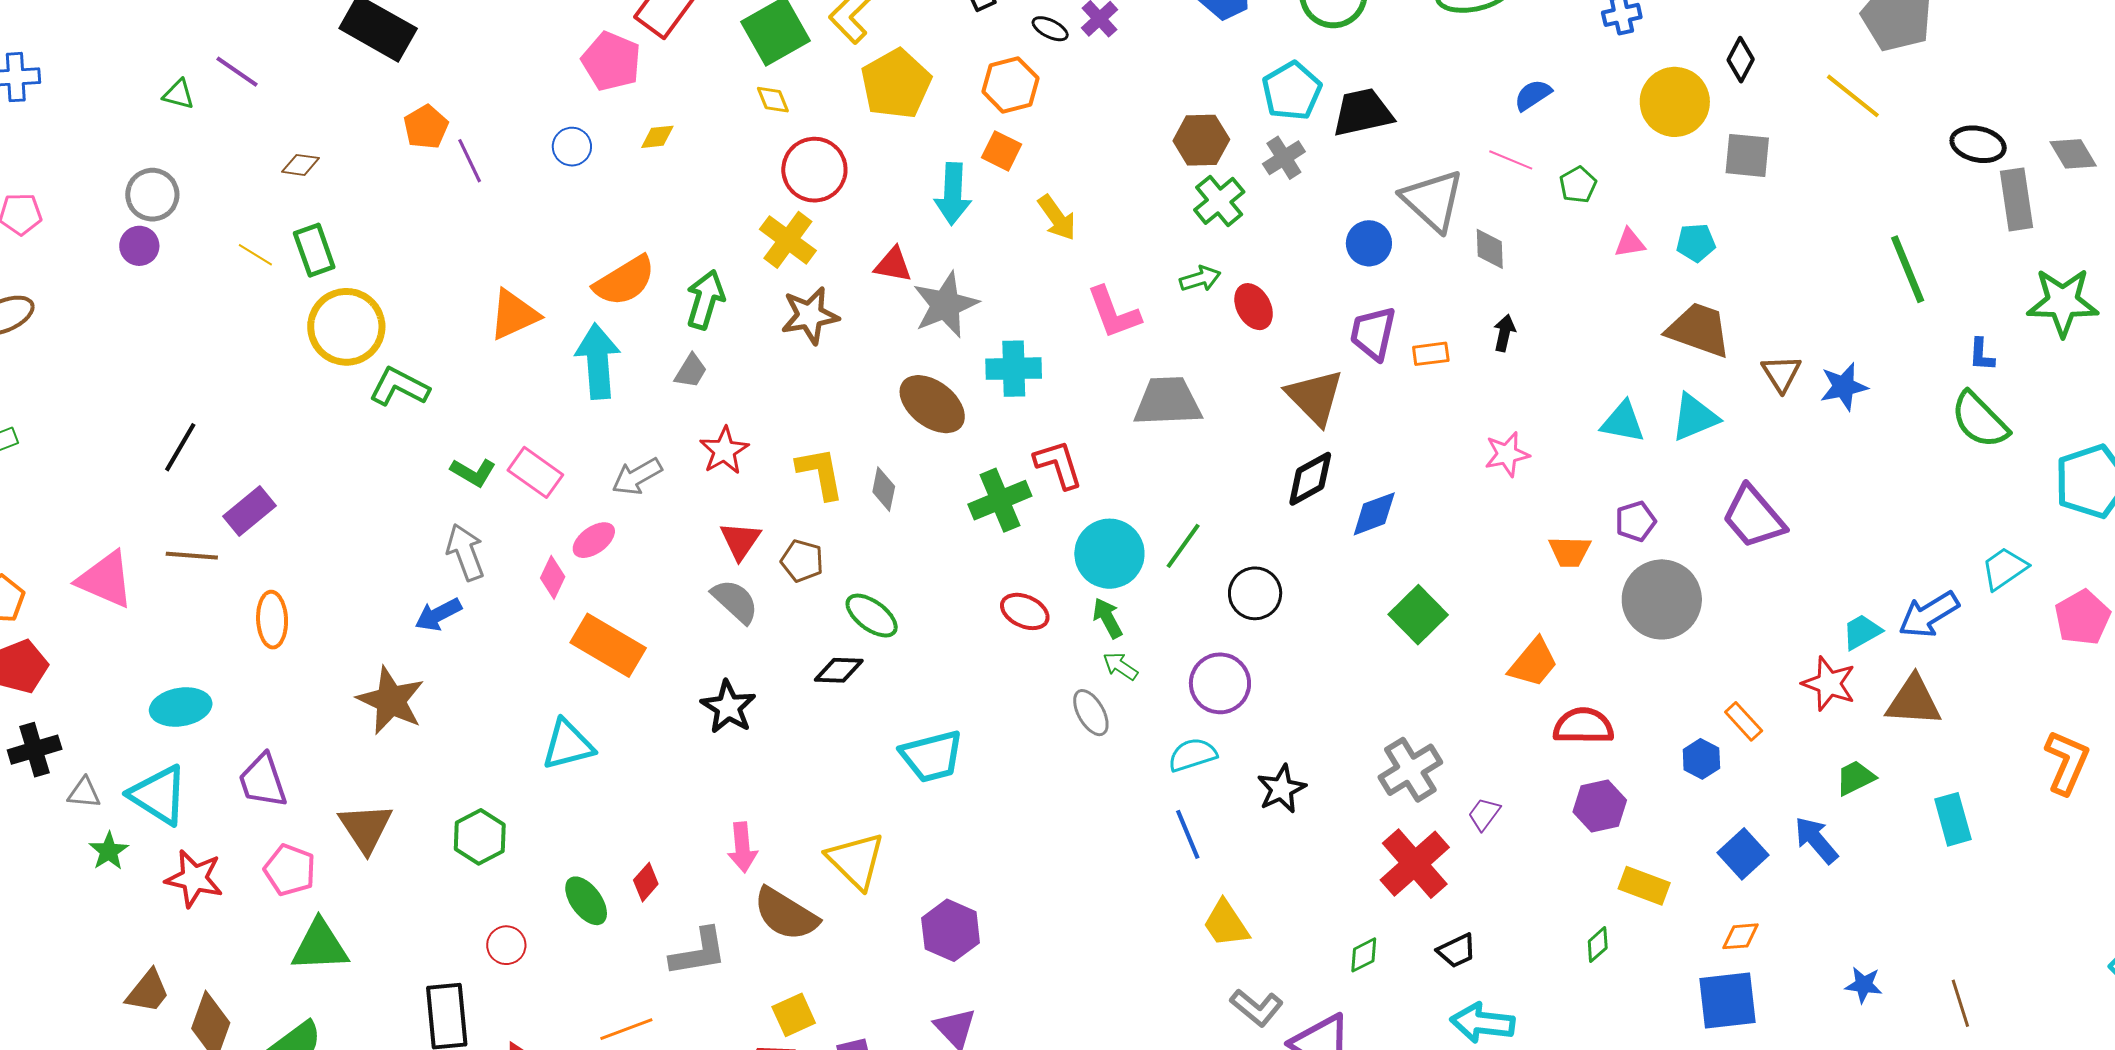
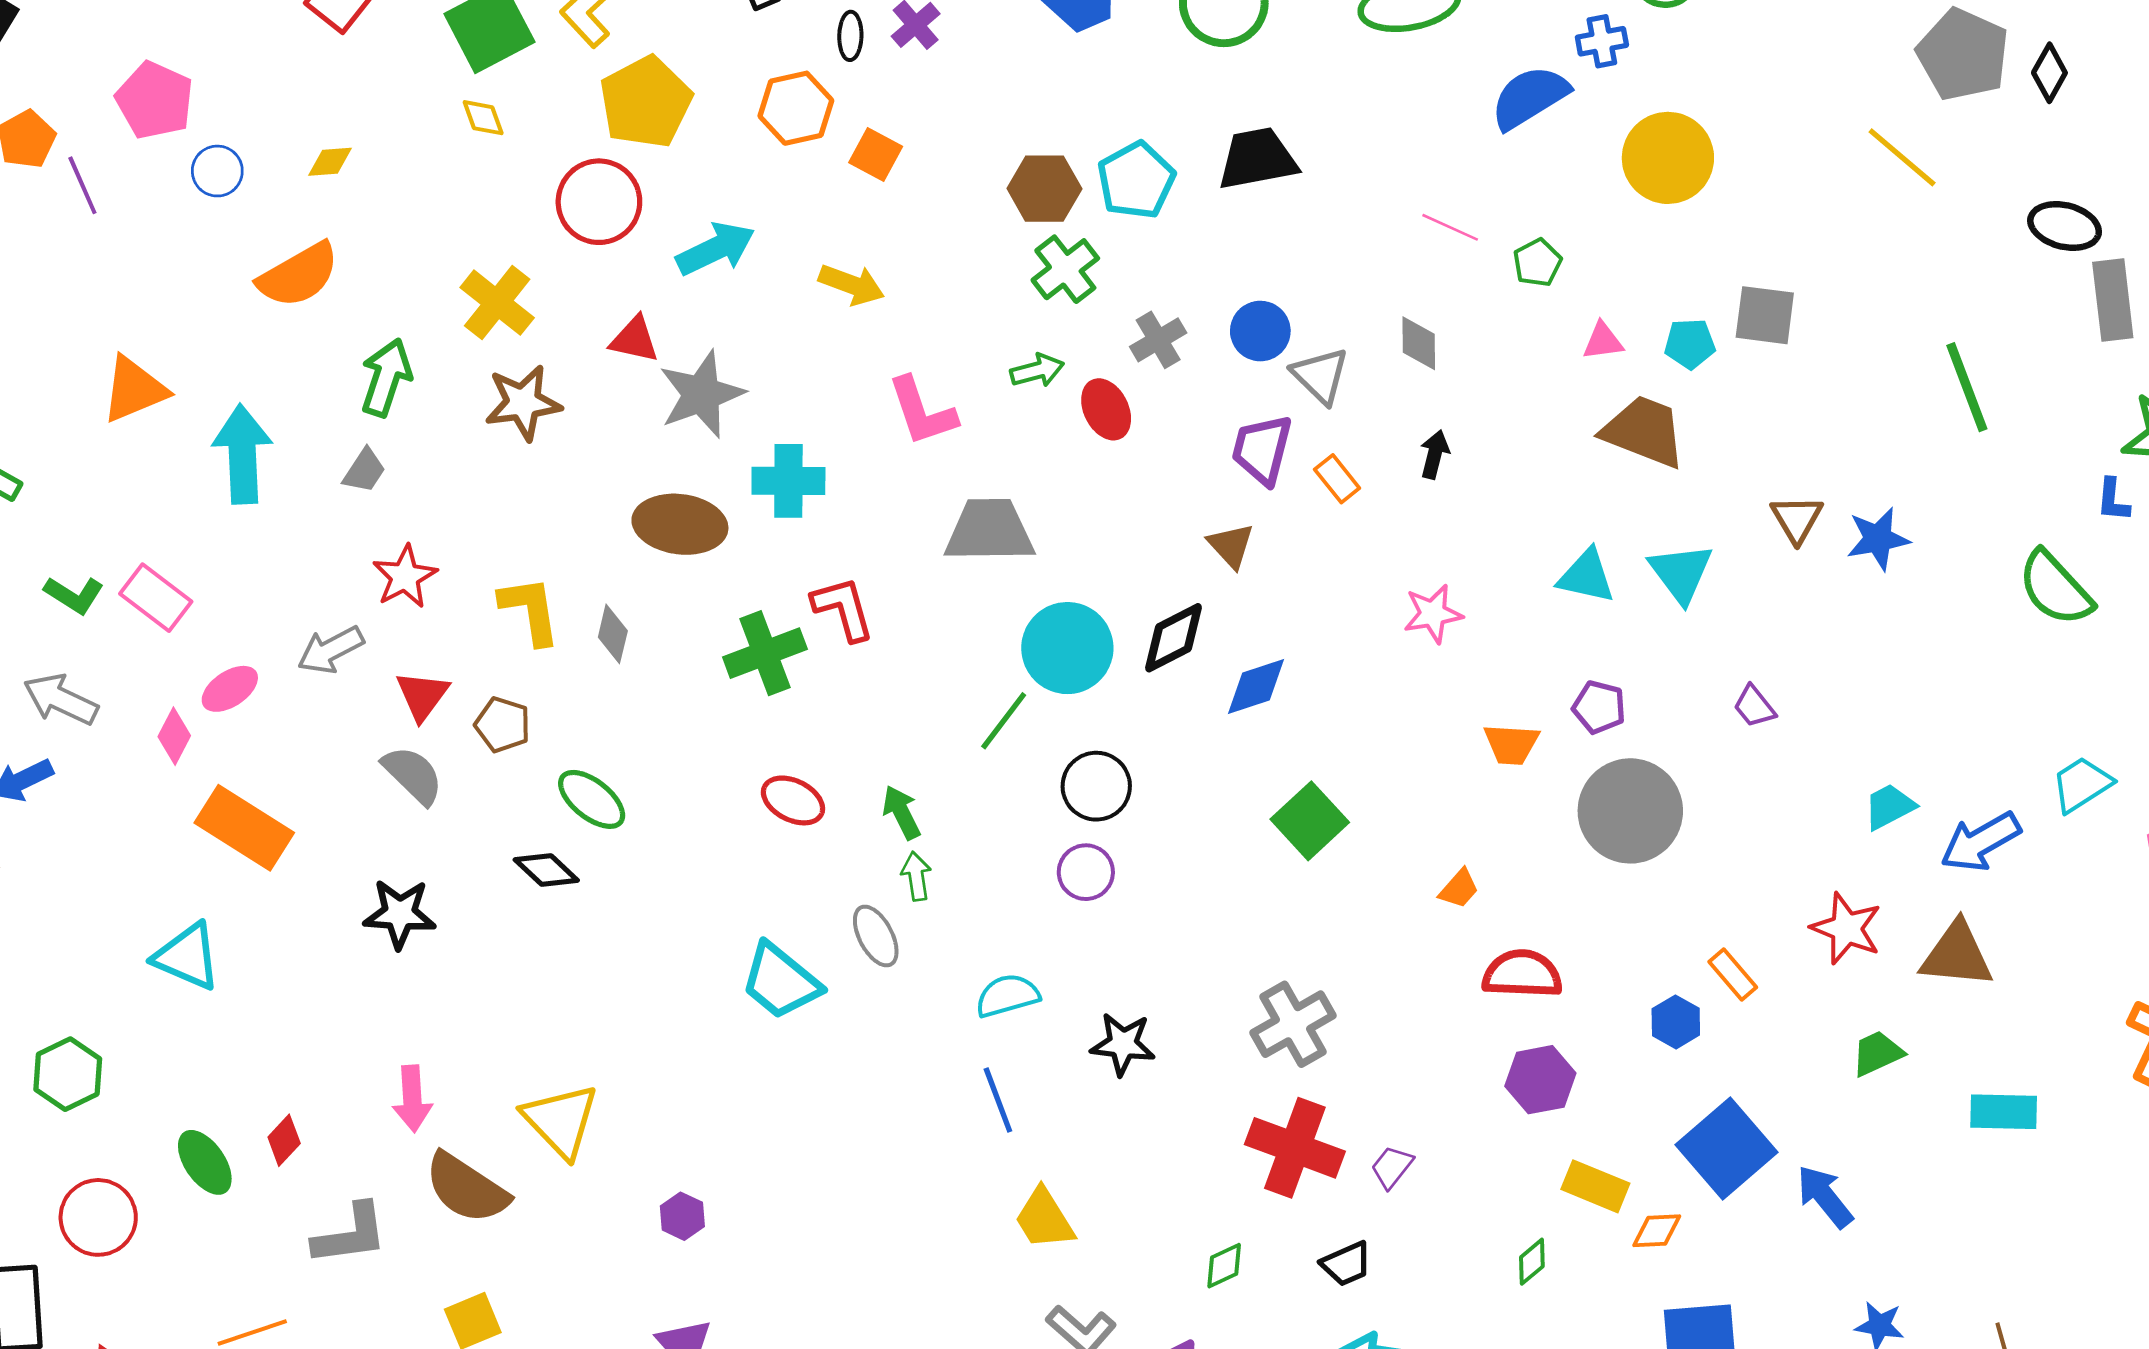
black ellipse: (1050, 29) -> (850, 36), turned 63
black diamond: (1741, 60) -> (2049, 73), moved
pink pentagon: (611, 61) -> (155, 100), moved
cyan pentagon: (1292, 91) -> (1136, 180), moved
blue semicircle: (1533, 95) -> (1530, 97), moved, size x1.6
orange square: (1002, 151) -> (876, 154), moved
gray square: (1747, 155) -> (1765, 315), moved
gray cross: (1284, 158) -> (1158, 340), moved
red circle: (814, 170) -> (599, 202), moved
cyan arrow: (953, 194) -> (716, 249), turned -120
gray triangle: (1433, 200) -> (1320, 376), moved, size x0.7
yellow arrow: (1057, 218) -> (852, 285), turned -36
orange semicircle: (625, 281) -> (298, 275), moved
brown trapezoid: (1699, 330) -> (1644, 431), moved
orange rectangle: (1431, 354) -> (1337, 479), turned 57
blue L-shape: (1982, 355) -> (2113, 500), moved
brown triangle: (1315, 397) -> (1231, 546), moved, size x0.6
brown ellipse: (932, 404) -> (680, 524), turned -32
cyan triangle: (1695, 417) -> (1681, 573), turned -46
gray arrow: (637, 476) -> (331, 650), moved
purple trapezoid: (1754, 517) -> (1754, 706), size x0.5
purple pentagon: (1636, 521) -> (1599, 707), turned 30
gray arrow: (465, 552) -> (61, 699), turned -46
cyan circle: (1109, 554) -> (1067, 648), moved
cyan trapezoid: (1862, 632) -> (1889, 807), moved
orange trapezoid: (1533, 663) -> (1459, 889), size x0.6
green arrow: (1120, 666) -> (916, 876), turned 45
black diamond: (839, 670) -> (546, 870), turned 39
purple circle: (1220, 683) -> (1086, 872), moved, size x0.7
black star: (728, 707) -> (400, 914), turned -30
cyan triangle: (568, 745) -> (187, 957), turned 36
cyan trapezoid: (932, 756) -> (780, 981), moved, turned 52
black star: (1281, 789) -> (1123, 1044), turned 30
purple trapezoid: (1484, 814) -> (1392, 1167), moved
cyan rectangle: (1953, 819) -> (2004, 1112), turned -75
blue arrow: (1816, 840) -> (1825, 1197), moved
blue square: (1743, 854) -> (1726, 1149), size x1.5
red cross: (1415, 864) -> (1295, 1148), turned -30
purple hexagon: (951, 930) -> (682, 1216), size x0.6
orange diamond: (1740, 936) -> (1657, 1231), moved
red circle: (506, 945) -> (98, 1217), size x1.5

